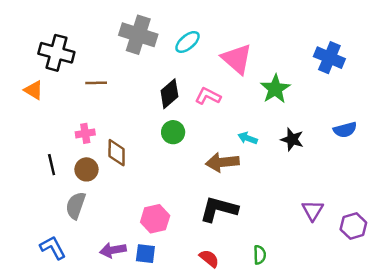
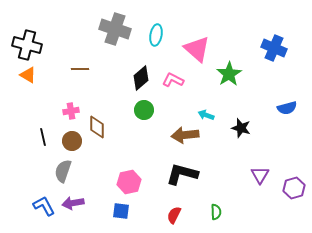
cyan ellipse: (188, 42) -> (156, 35), turned -40
black cross: (56, 53) -> (27, 45), moved
black star: (292, 139) -> (241, 128), moved
purple arrow: (113, 250) -> (73, 203), moved
red semicircle: (209, 258) -> (174, 215), turned -102

